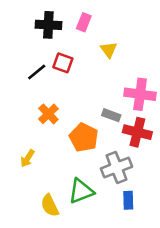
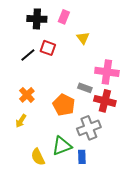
orange cross: (48, 114) -> (27, 95), moved
blue rectangle: (128, 200) -> (82, 157), moved

